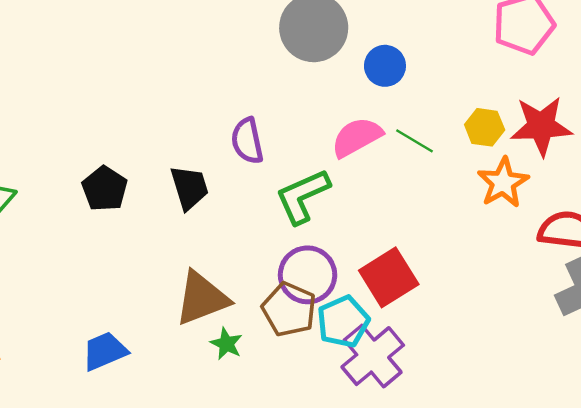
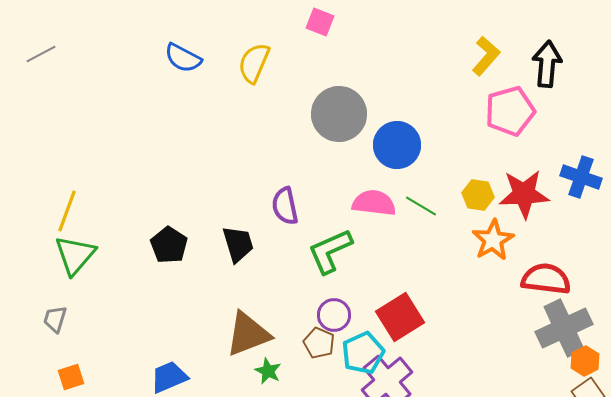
blue circle: (385, 66) -> (397, 145), size x1.4
pink semicircle: (357, 137) -> (374, 203), turned 36
purple circle: (308, 275) -> (334, 315), size x0.7
brown pentagon: (289, 309) -> (319, 343), size x0.7

